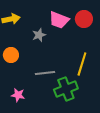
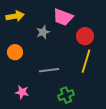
red circle: (84, 19) -> (85, 36), moved
green cross: (66, 89) -> (66, 95), moved, size x0.7

